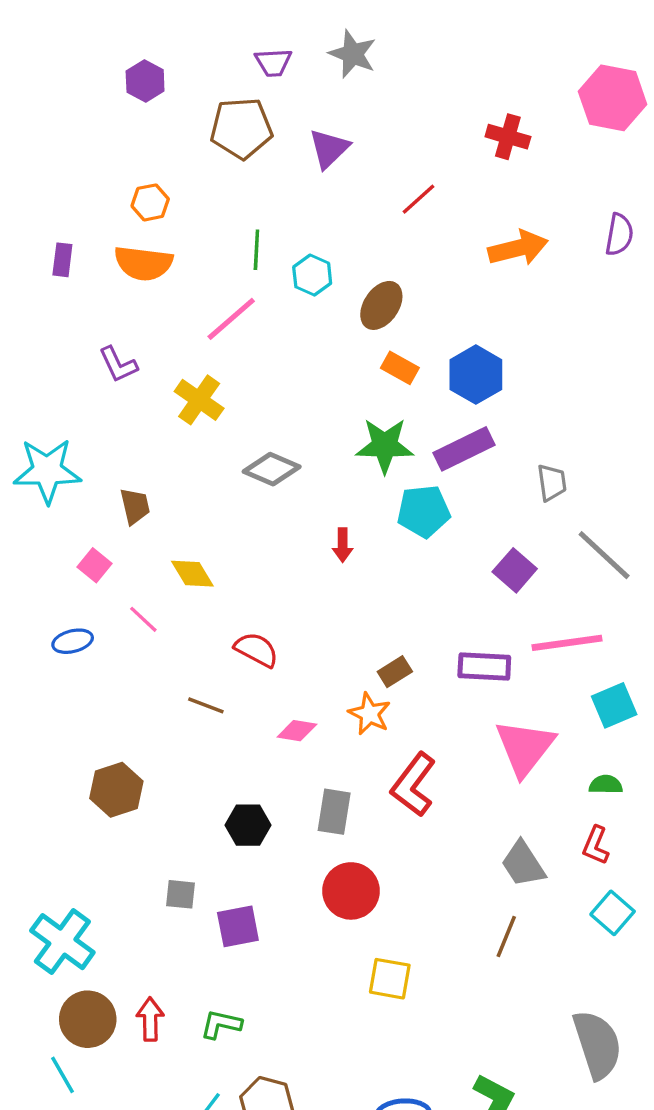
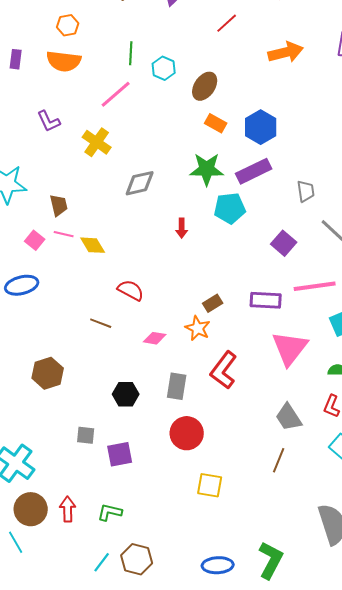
gray diamond: (272, 469) -> (140, 183), turned -36
pink line: (143, 619) -> (64, 234), moved, turned -30
blue ellipse: (73, 641) -> (22, 285), size x1.4

